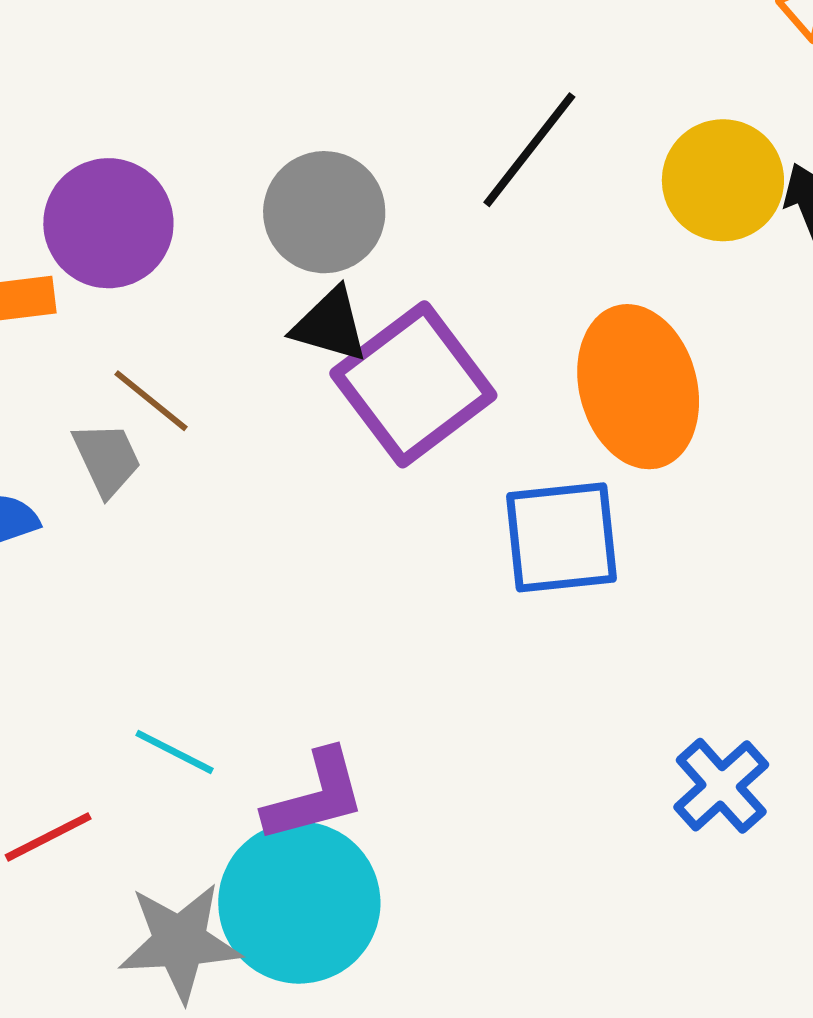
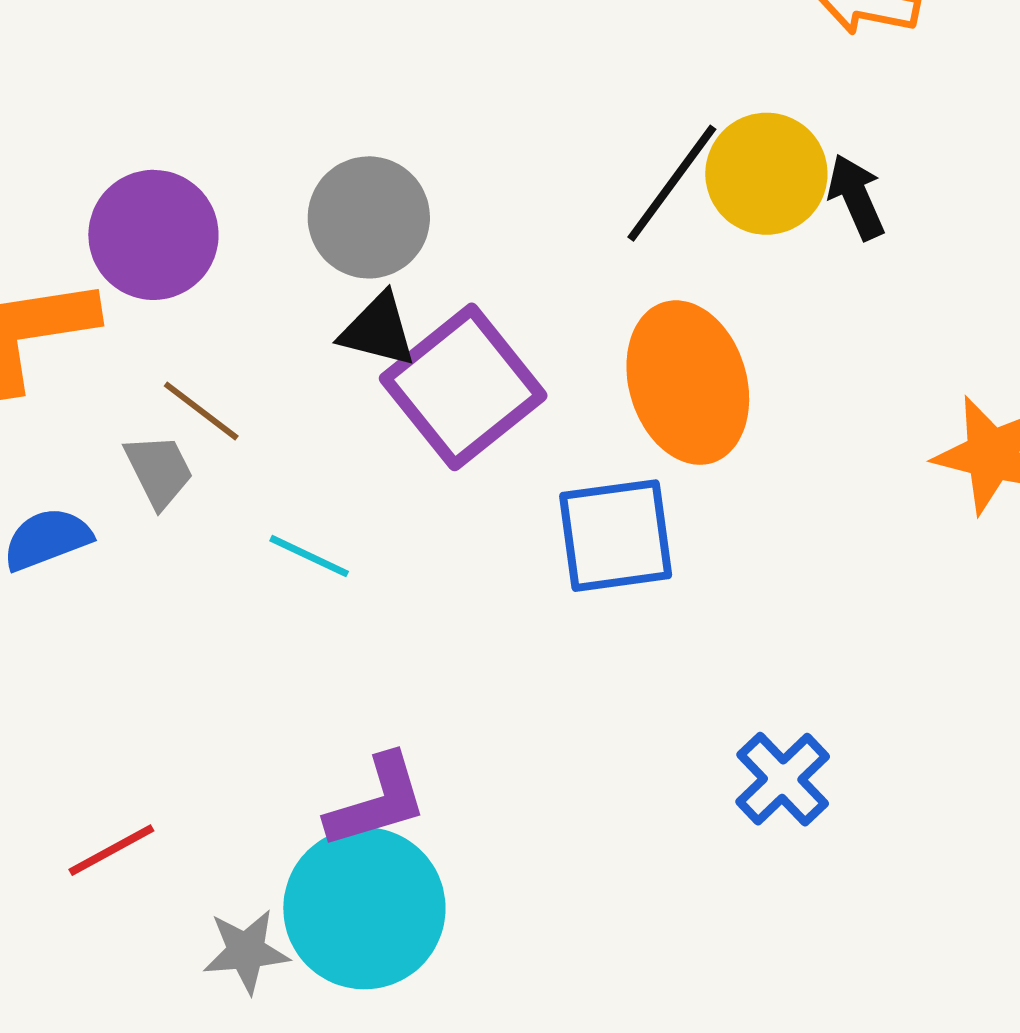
black line: (529, 150) -> (672, 183), moved
cyan line: (175, 752) -> (309, 556), moved
gray star: (180, 942) -> (246, 951), size x0.7

